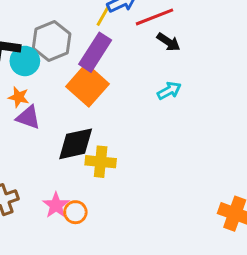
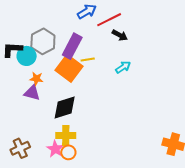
yellow line: (103, 16) -> (88, 60), moved, turned 56
orange star: (19, 97) -> (36, 79), moved
yellow cross: (101, 162) -> (66, 135), moved

